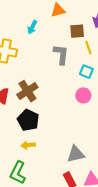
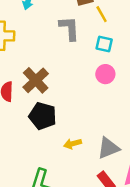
yellow arrow: (28, 145) -> (73, 144), moved

